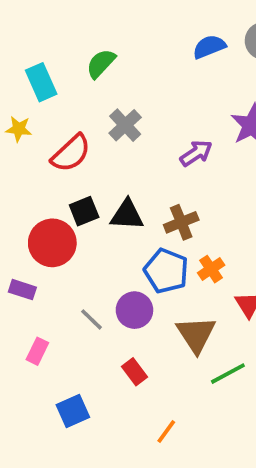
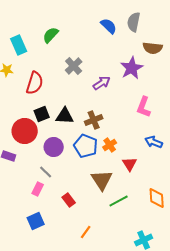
blue semicircle: (209, 47) -> (109, 26), turned 66
gray cross: (125, 125) -> (74, 66), moved
red semicircle: (71, 153) -> (35, 83), turned -30
purple circle: (134, 310) -> (54, 147), moved
pink rectangle: (37, 351) -> (38, 189), moved

